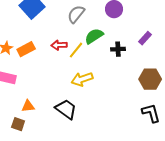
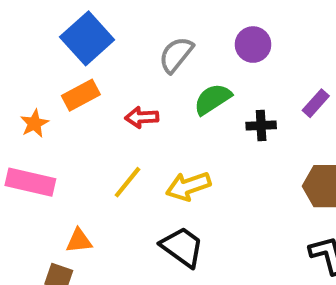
orange rectangle: (26, 49) -> (81, 95), moved
yellow line: (76, 50) -> (128, 182), moved
black trapezoid: (66, 109) -> (182, 247), moved

